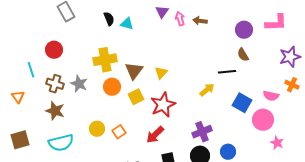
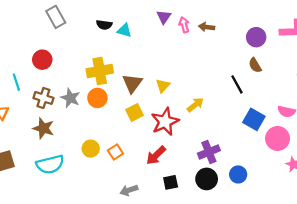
black semicircle: (109, 19) -> (104, 25), turned 120
black line: (227, 72) -> (237, 84), turned 66
orange circle: (112, 87) -> (97, 98), moved
yellow arrow: (207, 90) -> (195, 105), moved

